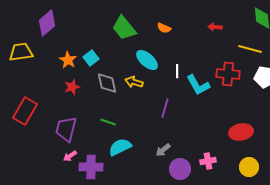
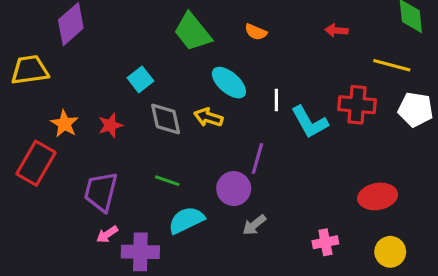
orange star: (68, 60) -> (64, 124), moved
purple circle: (180, 169) -> (234, 189), moved

